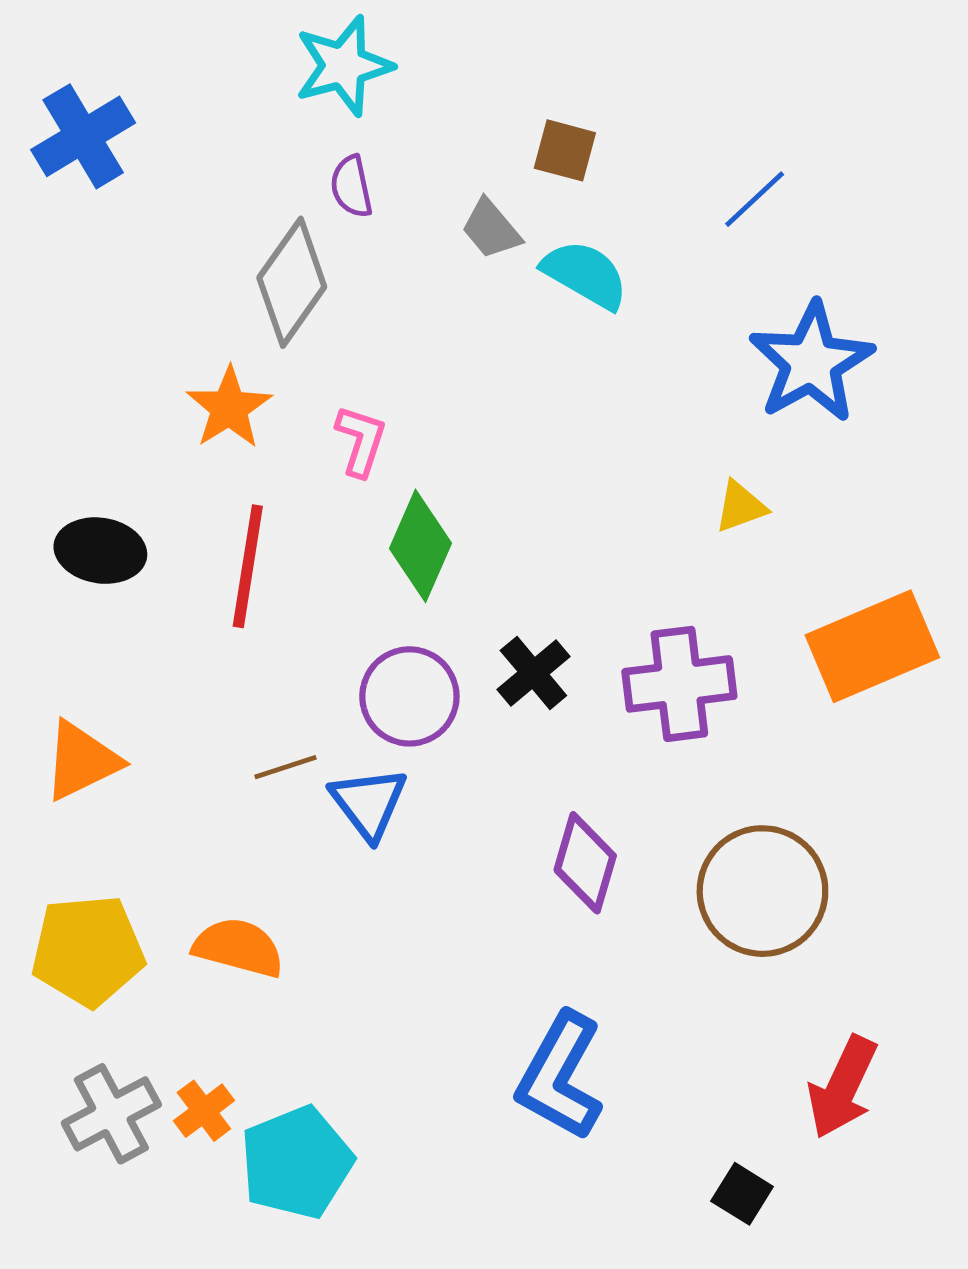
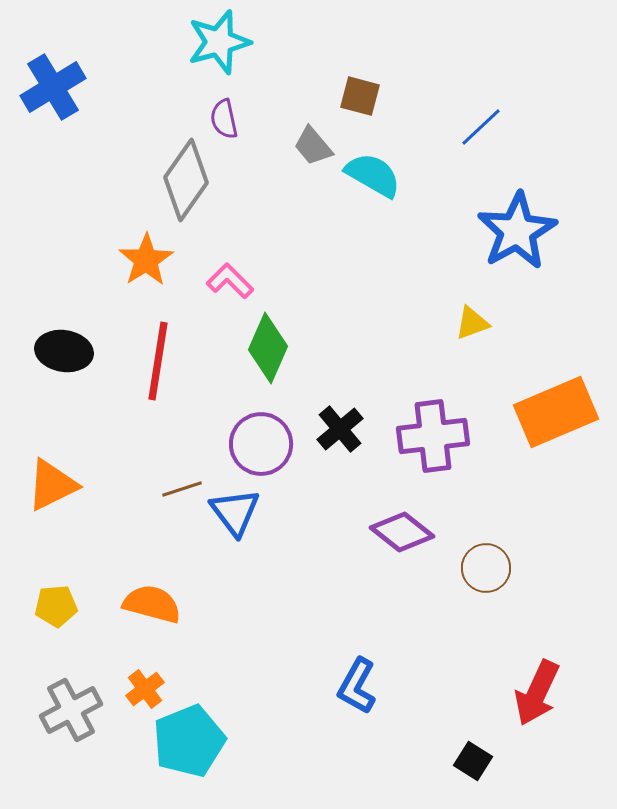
pink L-shape: (361, 441) -> (230, 281), turned -63
purple diamond: (585, 863) -> (402, 532), moved, turned -68
brown circle: (762, 891) -> (486, 568), size x0.6
yellow pentagon: (88, 951) -> (56, 606), size x0.6
blue L-shape: (560, 1076) -> (357, 686), size x0.7
orange cross: (204, 1111) -> (145, 689), moved

